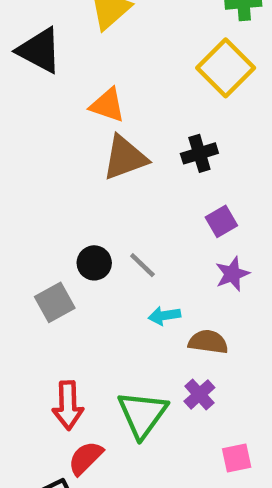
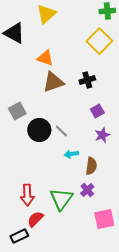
black circle: (94, 263) -> (39, 130), size x1.5
gray square: (55, 302) -> (17, 111), moved
brown semicircle: (208, 342) -> (91, 166), turned 90
pink square: (237, 458) -> (104, 219), size x1.5

